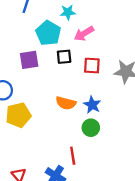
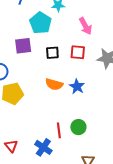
pink arrow: (84, 34) -> (85, 26), moved, turned -90
black square: (64, 57) -> (52, 53), moved
green circle: (91, 128) -> (78, 127), moved

